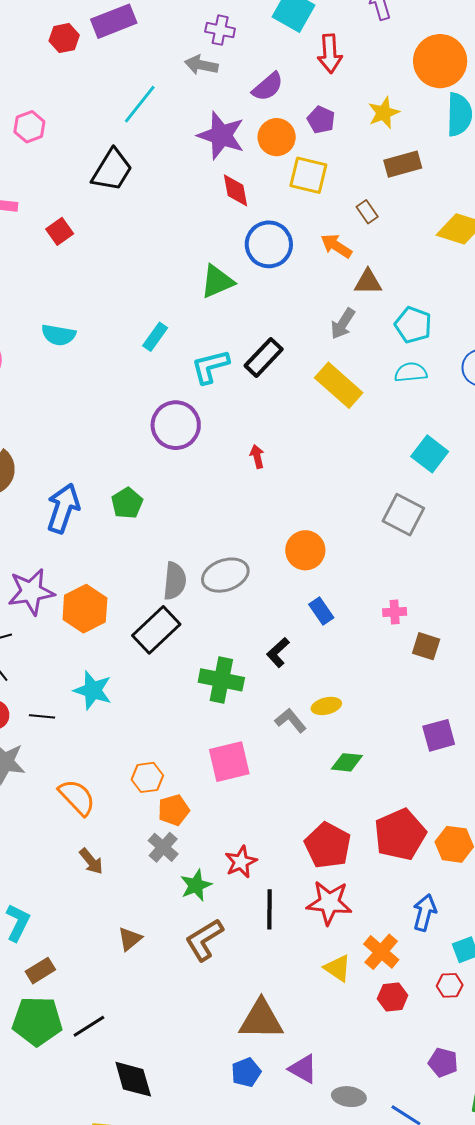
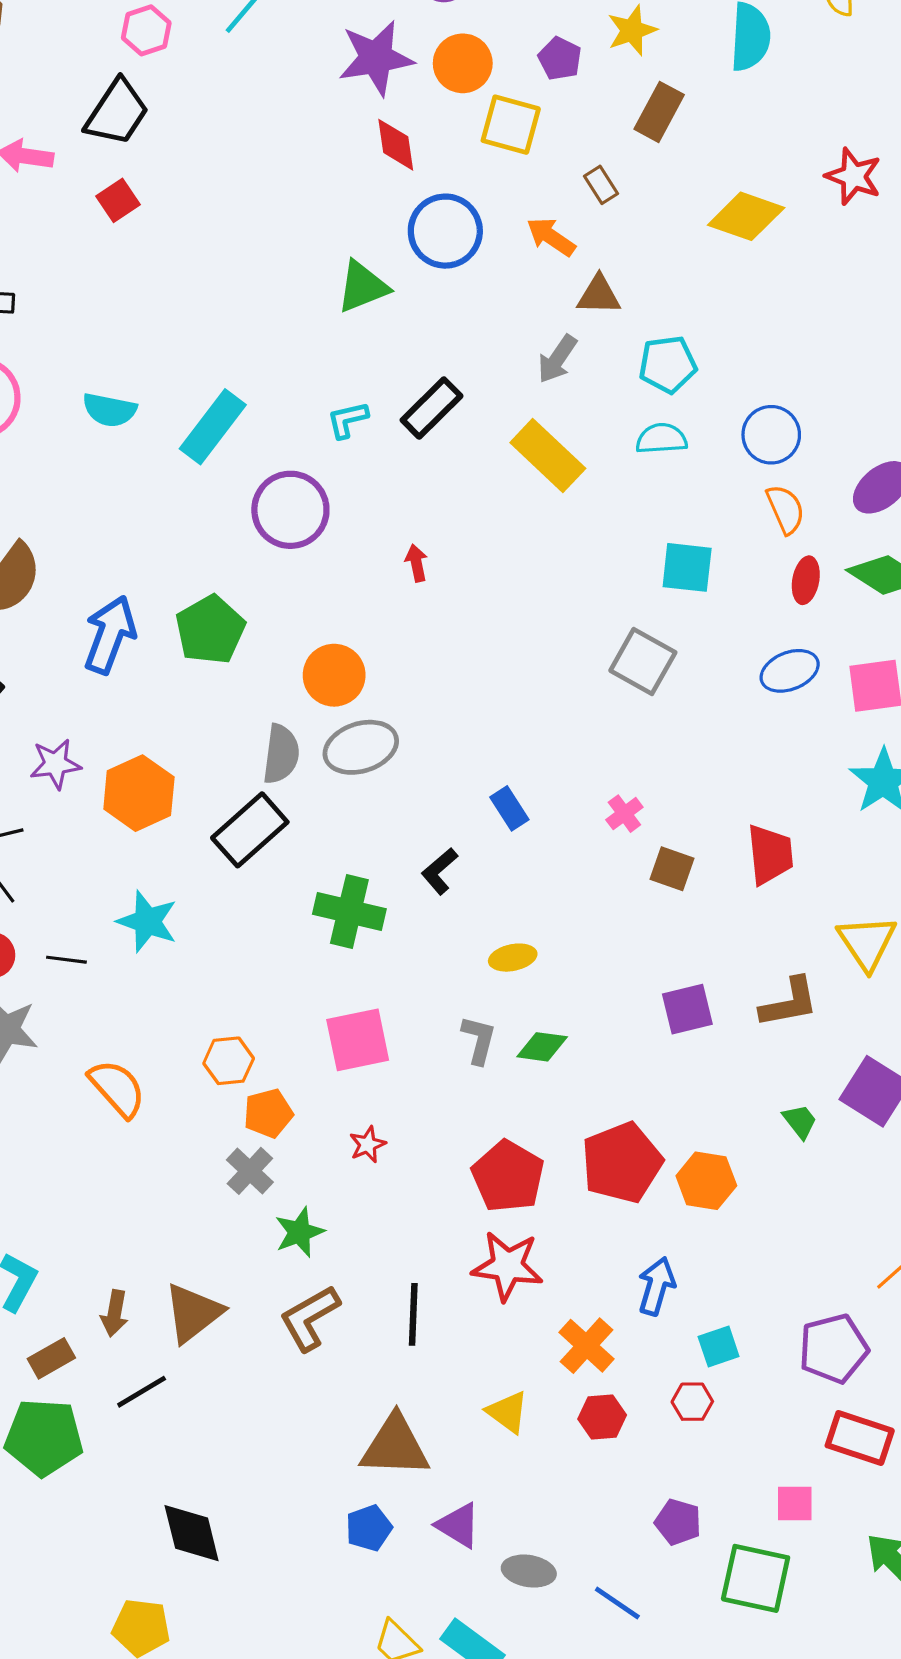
purple pentagon: (321, 120) -> (560, 59), moved
pink hexagon: (29, 127) -> (146, 30), moved
purple star: (221, 135) -> (376, 58), turned -30
brown rectangle: (403, 164) -> (659, 112), turned -48
black trapezoid: (112, 170) -> (117, 112), moved
cyan pentagon: (413, 325) -> (668, 364), turned -30
cyan semicircle: (59, 335) -> (110, 410), moved
cyan rectangle: (155, 337) -> (213, 427), moved, size x1.6
cyan L-shape: (210, 367) -> (347, 420), size x0.7
cyan square: (430, 454) -> (687, 567), turned -33
green pentagon: (127, 503) -> (210, 630), size x1.4
orange circle: (305, 550) -> (334, 675), moved
purple star: (31, 592) -> (55, 764), size x0.7
pink cross: (395, 612) -> (624, 814), turned -35
gray L-shape: (291, 720) -> (479, 1040), moved, turned 52
brown arrow: (91, 861) -> (114, 1313), moved, turned 48
red star: (241, 862) -> (368, 1145), moved, size x0.7
black line: (270, 909) -> (413, 1314), moved
brown triangle: (130, 939) -> (193, 1313), size x1.6
yellow triangle: (338, 968) -> (508, 1412), moved
black line: (89, 1026) -> (142, 1392), moved

